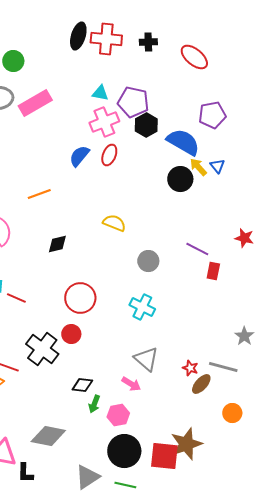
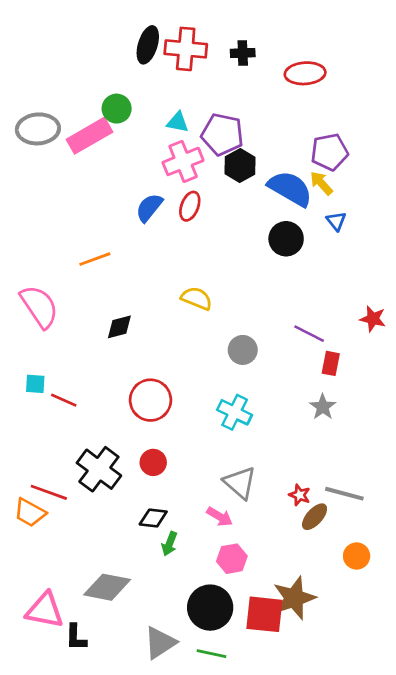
red ellipse: (194, 57) -> (305, 73), turned -44
green circle: (13, 61) -> (117, 109), moved
yellow arrow: (198, 167) -> (321, 183), moved
red circle: (71, 334) -> (153, 462), moved
gray star: (244, 336) -> (323, 407), moved
pink hexagon: (118, 415) -> (232, 559), moved

